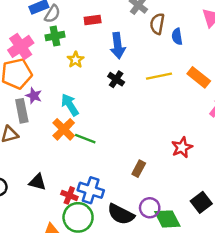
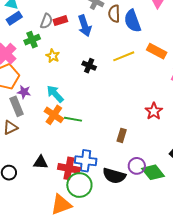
gray semicircle: (52, 14) -> (46, 21), moved
blue semicircle: (177, 37) -> (132, 21), size x1.6
blue arrow: (118, 46) -> (85, 26), moved
red cross: (69, 195) -> (69, 168), size x1.5

